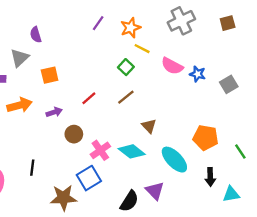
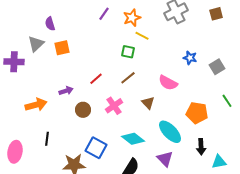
pink semicircle: (172, 66) -> (168, 83), moved
green square: (126, 67) -> (128, 52), turned -32
orange square: (50, 75) -> (62, 48), moved
orange arrow: (20, 105) -> (36, 105), moved
pink cross: (100, 150) -> (114, 106), moved
cyan diamond: (132, 151) -> (133, 139), moved
green line: (240, 151) -> (227, 101), moved
blue square: (89, 178) -> (96, 148), turned -30
purple triangle: (155, 191) -> (165, 159), moved

